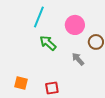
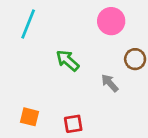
cyan line: (39, 17) -> (28, 24), moved
pink circle: (75, 25) -> (111, 21), moved

